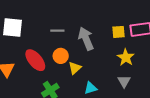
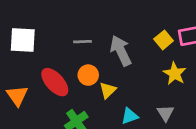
yellow square: (118, 32) -> (164, 40), turned -32
gray triangle: (124, 81) -> (166, 113), moved

